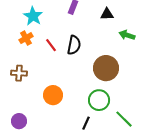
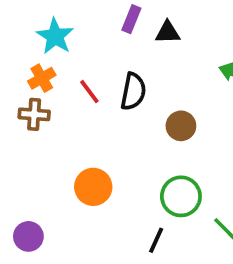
black triangle: (107, 14) -> (168, 32), moved
brown circle: (106, 68) -> (181, 126), moved, size x0.6
brown cross: (19, 73) -> (34, 114), moved

